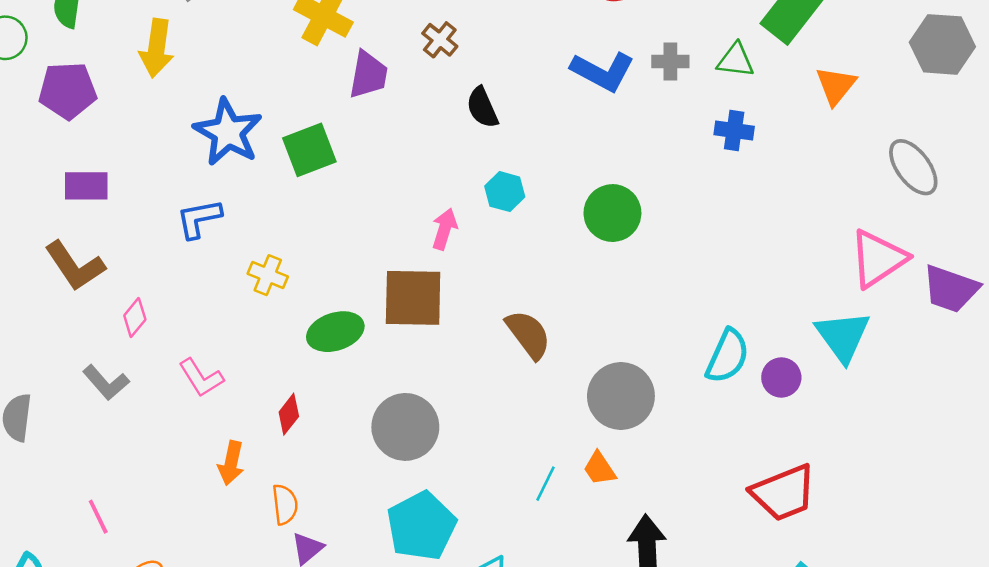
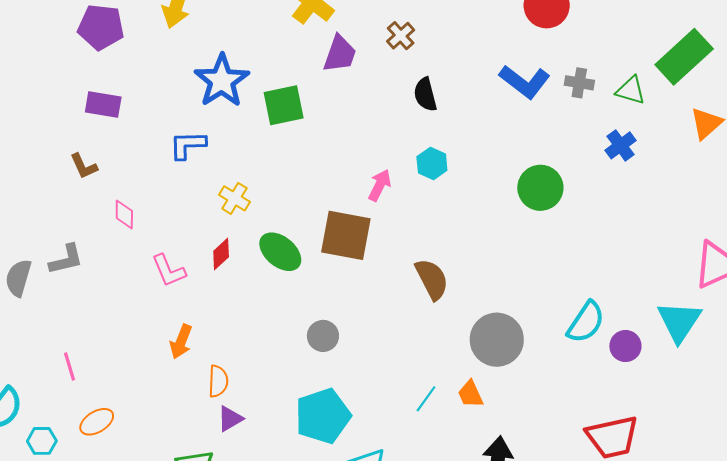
blue cross: (734, 131) -> (621, 145), turned 36
green circle: (612, 213) -> (540, 188), moved
brown L-shape: (75, 266) -> (84, 166), size x0.6
pink diamond: (135, 317) -> (124, 214), turned -48
green ellipse: (335, 332) -> (280, 252), turned 48
gray L-shape: (106, 383) -> (66, 259), moved, turned -72
red diamond: (289, 414) -> (221, 254), moved
gray circle: (405, 427) -> (323, 336), size x0.6

